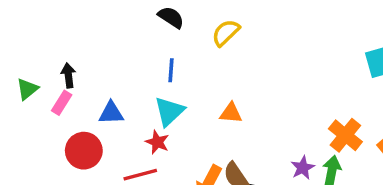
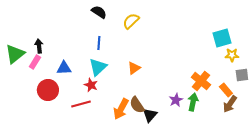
green triangle: (27, 89) -> (15, 54), size x1.5
orange triangle: (231, 113) -> (134, 68), turned -40

